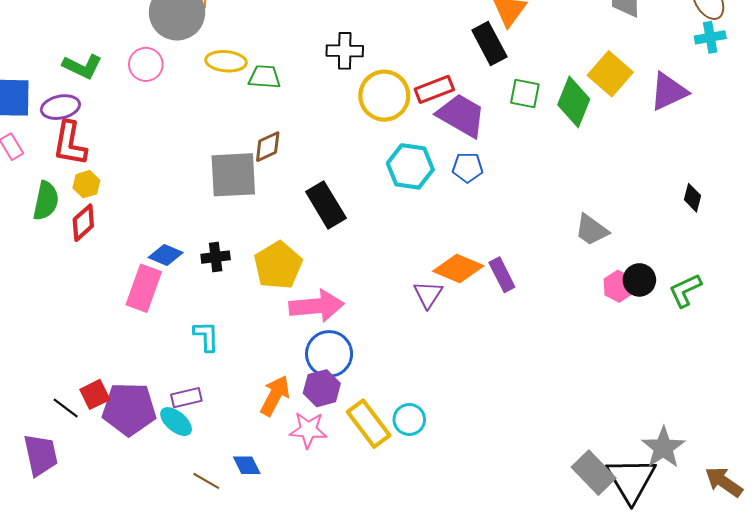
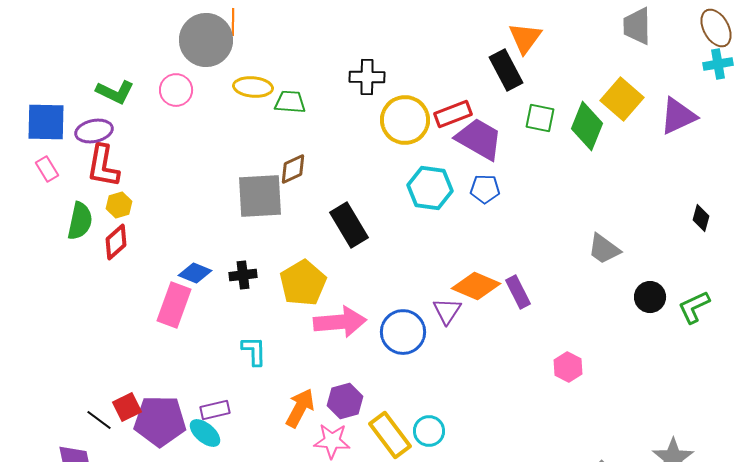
pink hexagon: (619, 286) -> (568, 367), moved
cyan L-shape: (206, 336) -> (254, 351), moved
blue circle: (329, 354) -> (403, 332), moved

